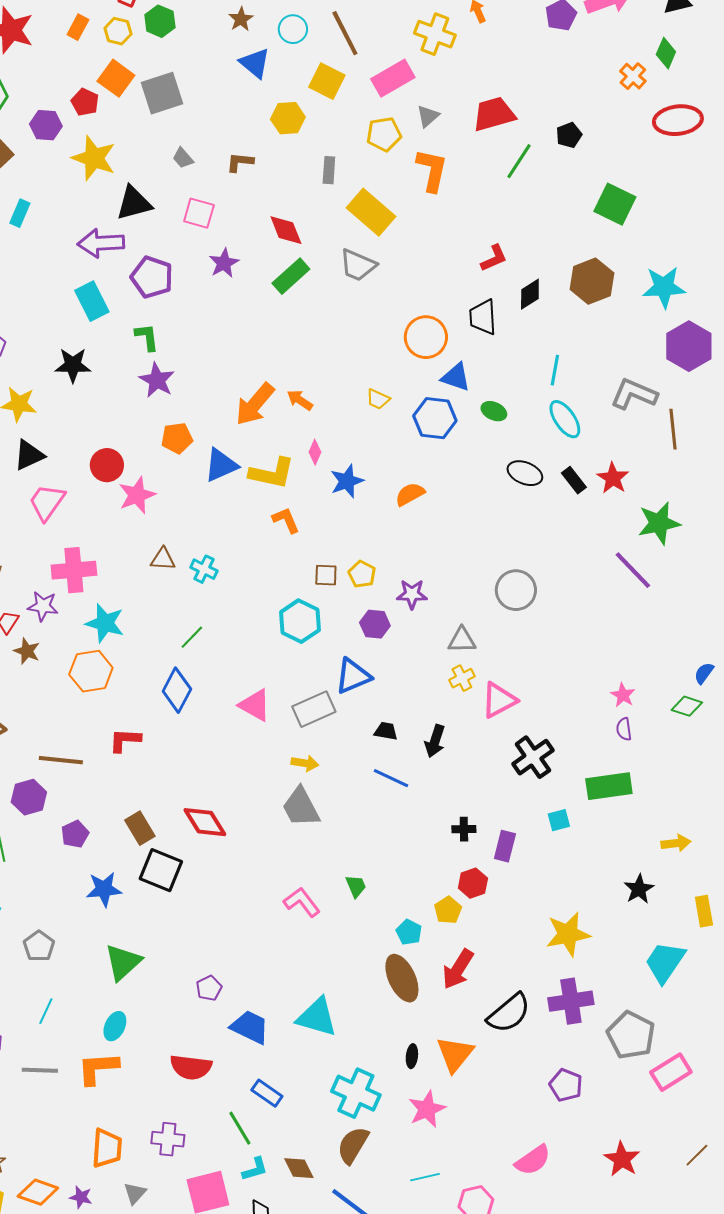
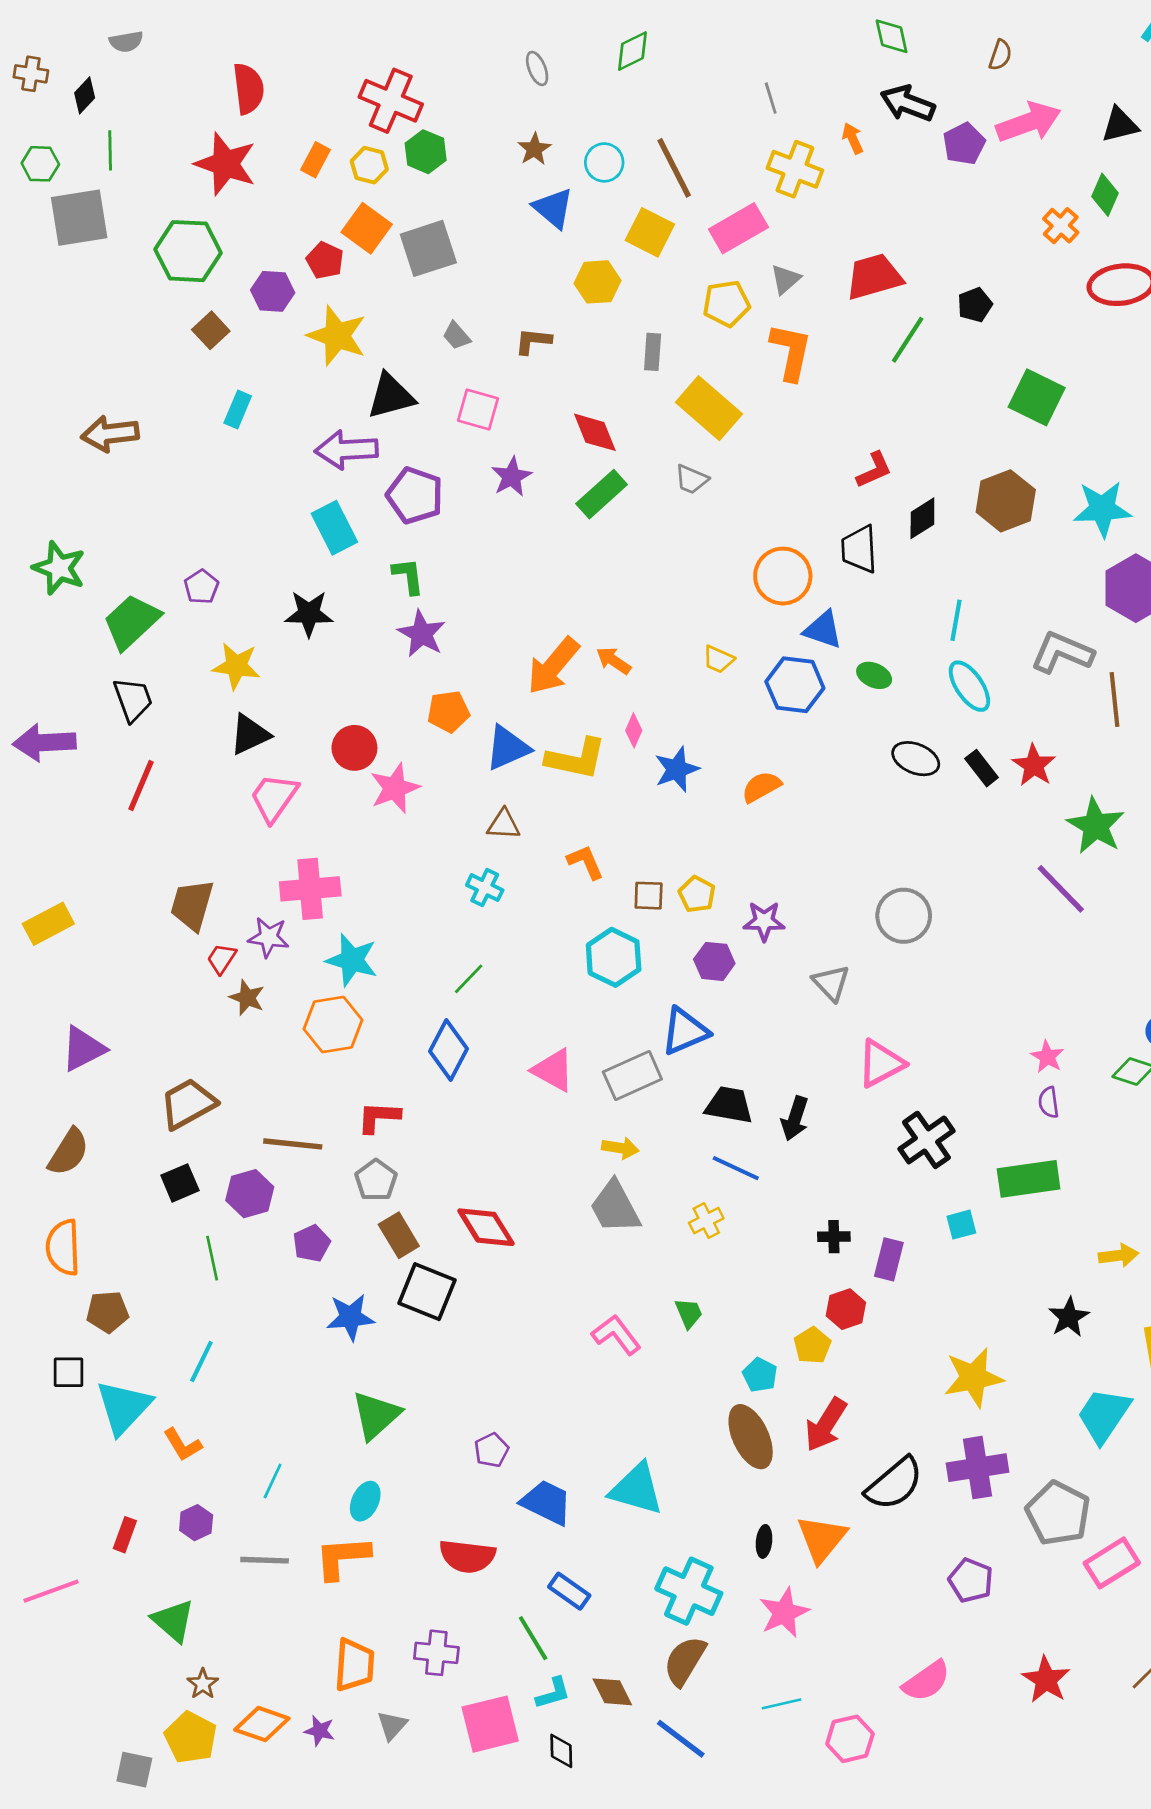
gray trapezoid: (358, 265) -> (691, 479), size x0.7
orange L-shape: (286, 520) -> (585, 862), moved
green star: (659, 523) -> (1096, 826), turned -30
brown triangle: (163, 559) -> (504, 824), moved
gray triangle: (462, 640) -> (831, 983), turned 48
yellow cross: (462, 678) -> (706, 1221), moved
black trapezoid: (386, 731) -> (729, 1105), size x1.5
gray pentagon: (39, 946) -> (376, 1180), moved

